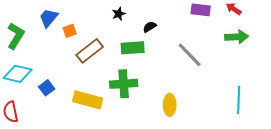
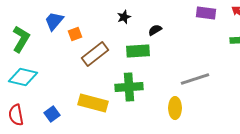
gray line: (190, 55) -> (195, 79), moved, turned -64
blue square: (47, 88) -> (52, 114), moved

